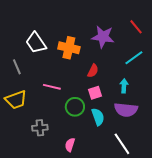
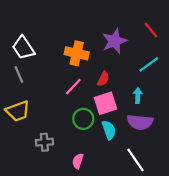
purple star: (103, 37) -> (114, 41), turned -30
white trapezoid: (36, 43) -> (23, 48), moved
pink line: (52, 87) -> (73, 87), moved, turned -60
pink square: (95, 93) -> (106, 103), size x1.5

